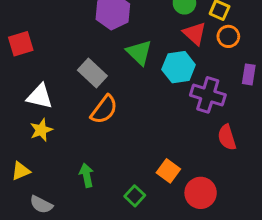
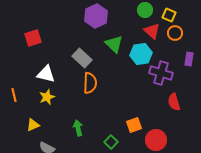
orange semicircle: (104, 110) -> (90, 83), turned -35
orange square: (168, 171) -> (134, 125), turned 35

